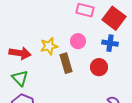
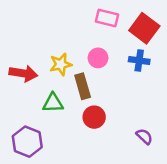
red circle: (99, 67) -> (94, 117), moved
green triangle: (20, 78) -> (53, 103), moved, turned -48

